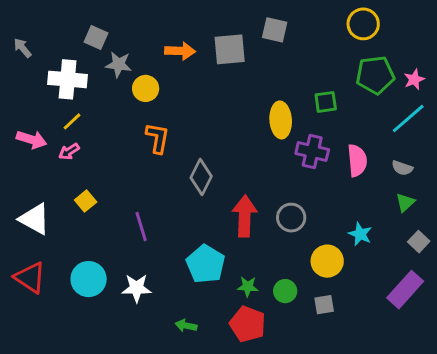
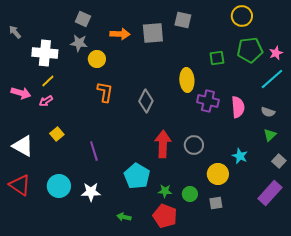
gray square: (96, 37) -> (83, 19), moved
green square: (326, 102) -> (217, 58), moved
gray diamond: (201, 177) -> (146, 101), moved

